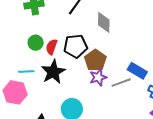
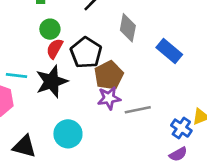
green circle: (36, 43) -> (50, 29), moved
black pentagon: (76, 46) -> (86, 53), turned 30
blue rectangle: (137, 71) -> (169, 51), moved

